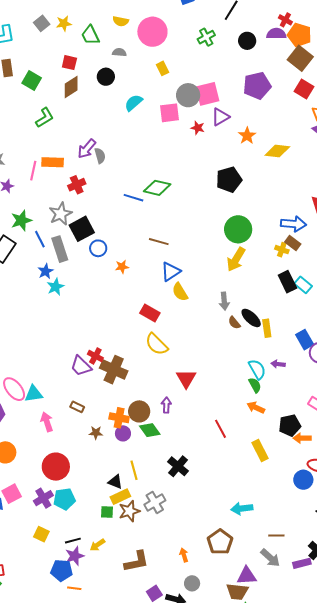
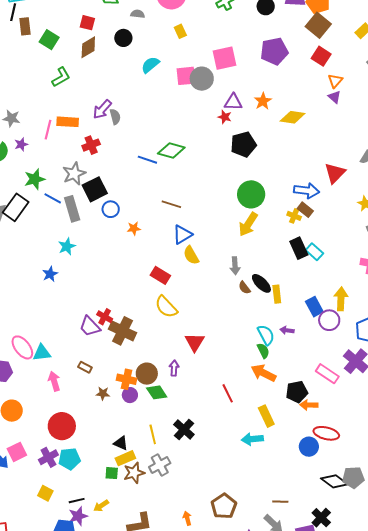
gray circle: (188, 95) -> (202, 79), moved
purple triangle: (220, 117) -> (233, 102), moved, turned 30
red star: (198, 128) -> (225, 117), moved
blue line: (40, 239) -> (53, 198), turned -36
blue star: (46, 271) -> (50, 274), moved
orange arrow: (256, 407) -> (263, 373), size x1.4
yellow line: (134, 470) -> (153, 434), moved
cyan arrow: (242, 508) -> (252, 439), moved

